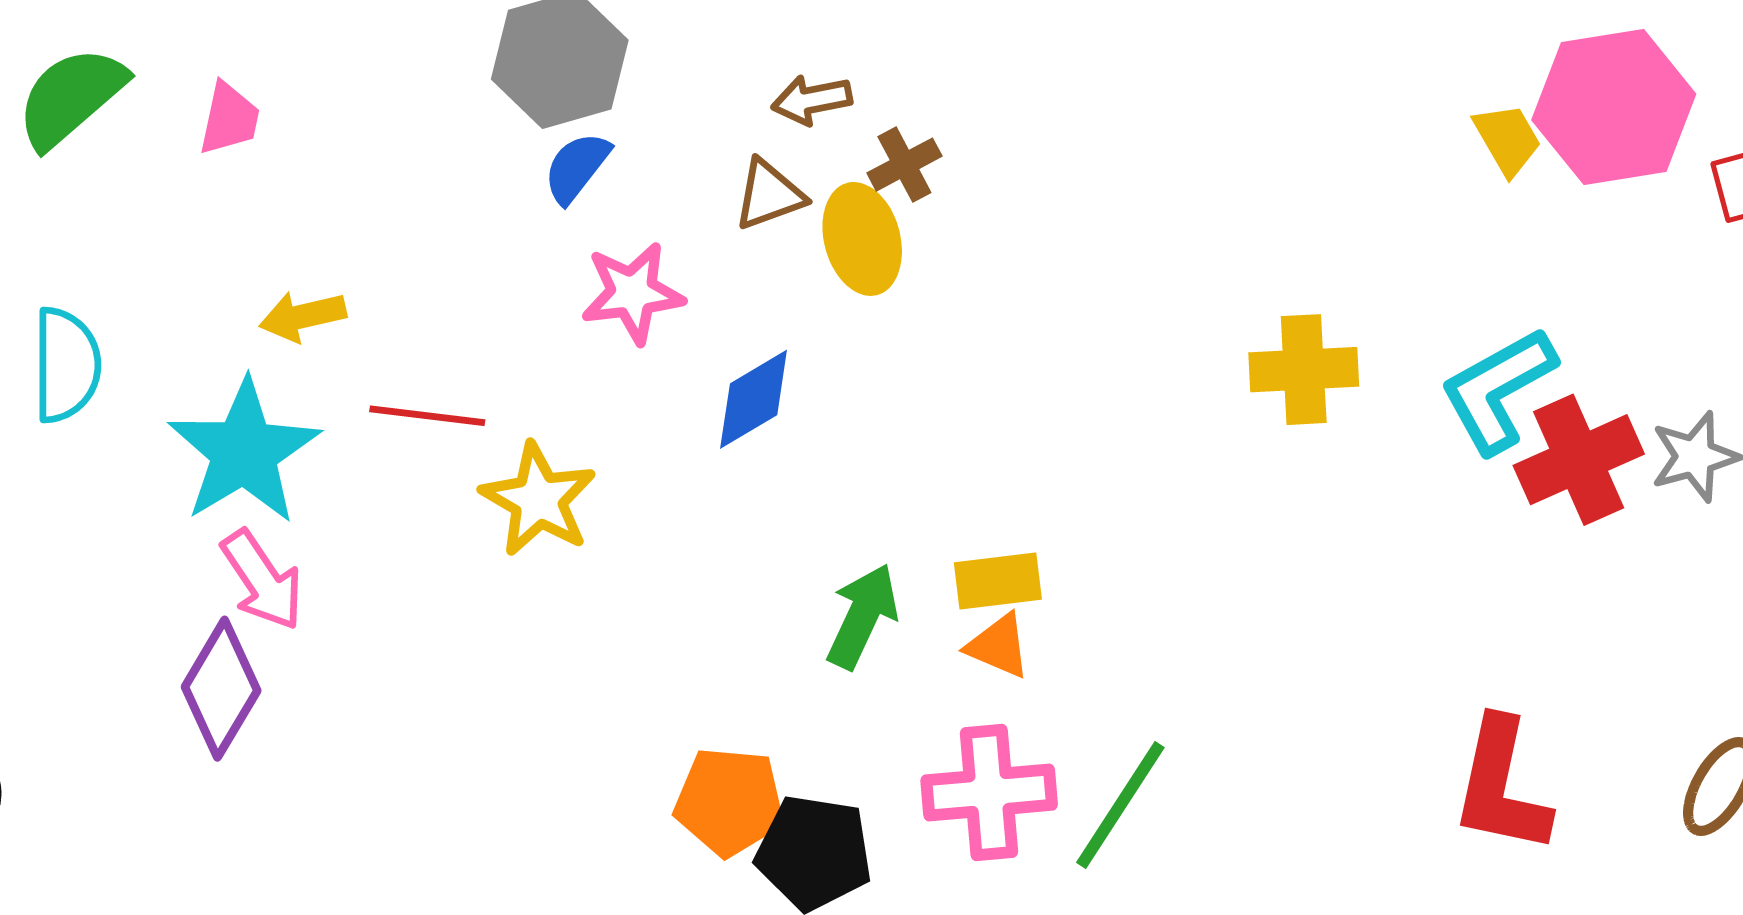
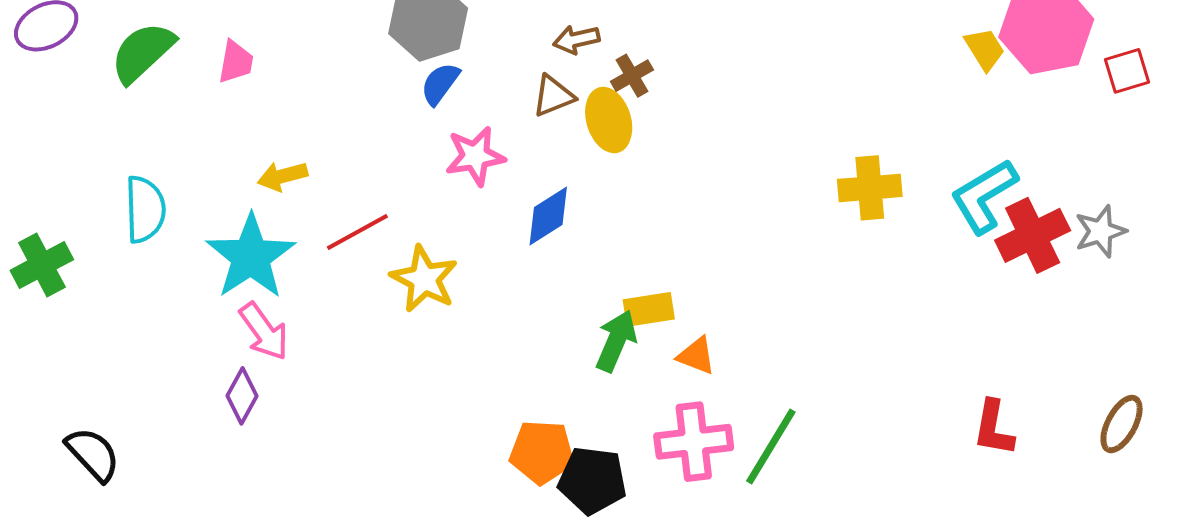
red line: (427, 416) -> (357, 232), turned -34
yellow rectangle: (998, 581) -> (649, 309), moved
purple diamond: (221, 689) -> (242, 396), size x0.7
red L-shape: (1501, 786) -> (994, 428), size x0.7

